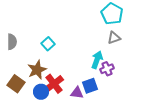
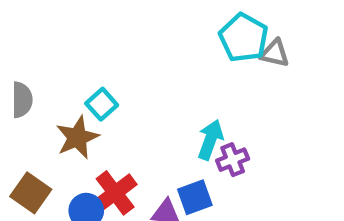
gray triangle: (114, 38) -> (275, 53), moved, turned 32
brown star: (37, 70) -> (77, 137), moved

